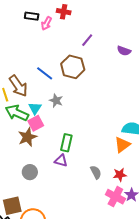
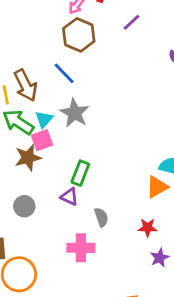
purple line: (87, 40) -> (132, 22), moved
brown hexagon: (73, 67) -> (79, 35), moved
gray star: (56, 101) -> (75, 113), size x1.5
gray semicircle: (96, 172) -> (101, 217), moved
pink cross: (115, 197) -> (81, 248), moved, turned -36

